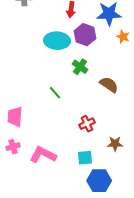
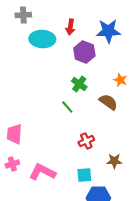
orange star: (123, 37) -> (120, 80), moved
cyan ellipse: (57, 41) -> (42, 39), moved
green line: (55, 93) -> (67, 107), moved

